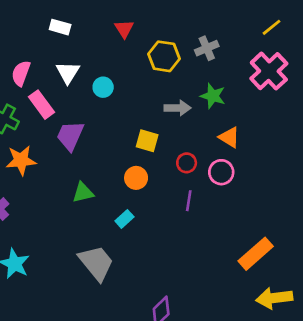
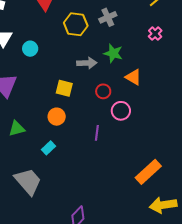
pink cross: (269, 71) -> (155, 34), size x0.5
orange triangle: (229, 137) -> (133, 77), moved
red circle: (187, 163) -> (103, 91), moved

